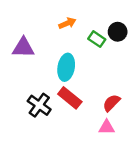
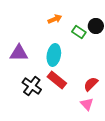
purple triangle: (23, 48) -> (19, 53), moved
pink triangle: (107, 127) -> (87, 104), turned 48

